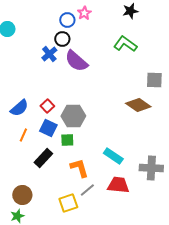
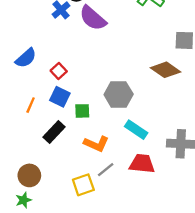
blue semicircle: (19, 108) -> (26, 58), moved
gray hexagon: (73, 116) -> (119, 94), moved
orange L-shape: (79, 168) -> (96, 144), turned 130

